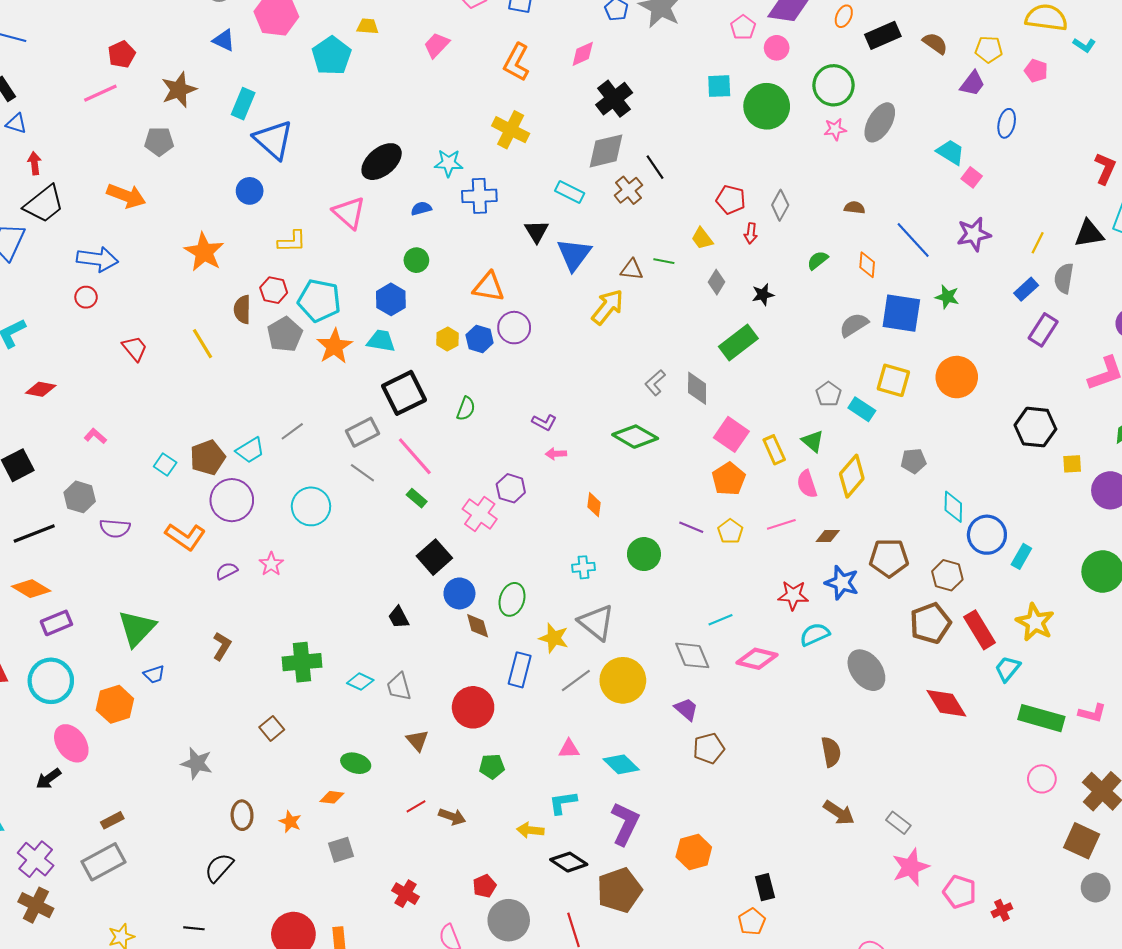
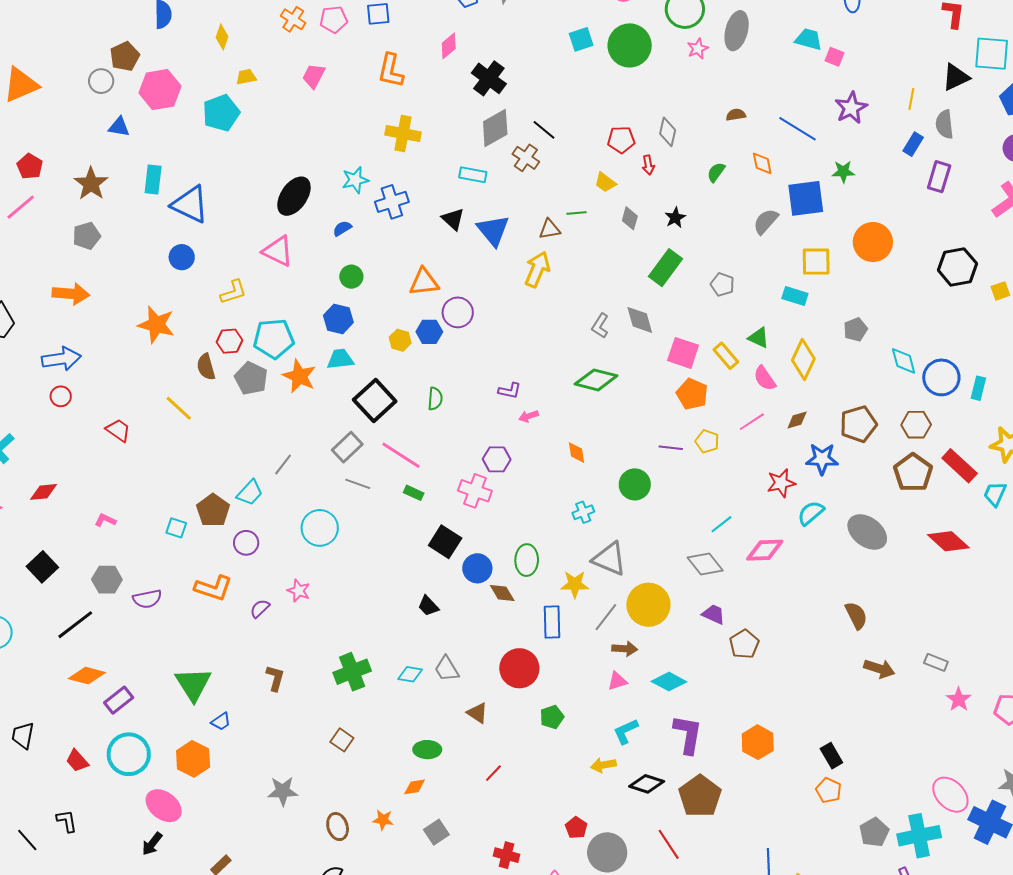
cyan pentagon: (332, 56) -> (221, 113), turned 30
gray pentagon: (829, 394) -> (722, 284), moved
purple circle: (232, 500) -> (246, 543), size x0.6
brown arrow: (452, 817) -> (625, 649), moved
pink star: (911, 867) -> (959, 699), size x0.7

